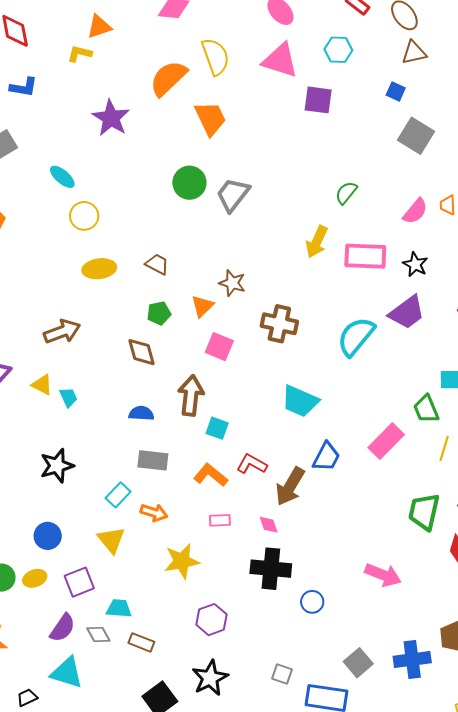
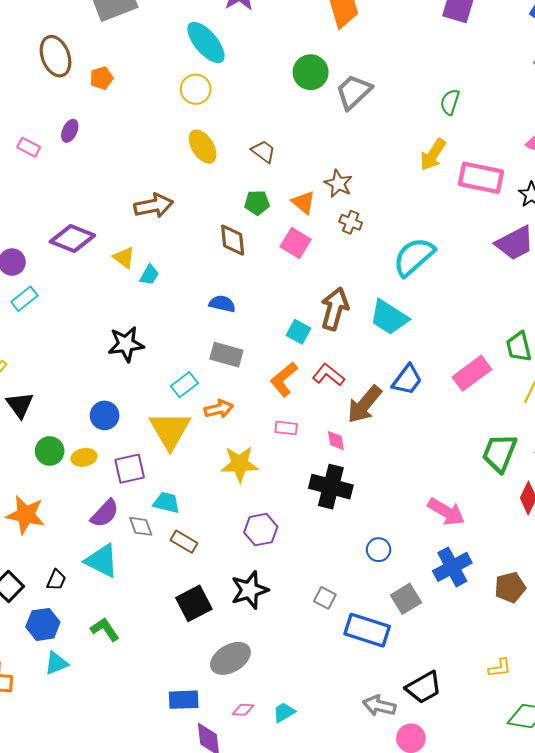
cyan ellipse: (62, 177) -> (206, 42), moved, size x1.6
green semicircle: (346, 193) -> (450, 102), moved, turned -30
yellow ellipse: (99, 269) -> (203, 147), turned 56
orange triangle: (202, 306) -> (303, 202), turned -45
brown cross: (279, 324) -> (351, 222), moved, size x0.6
cyan semicircle: (356, 336) -> (414, 257), moved
pink square: (219, 347) -> (296, 243), moved
brown arrow: (191, 396) -> (335, 309), moved
cyan trapezoid: (68, 397) -> (149, 275), turned 45
orange L-shape: (211, 475) -> (284, 379), turned -88
orange arrow: (154, 513) -> (219, 409), turned -40
yellow triangle: (111, 540) -> (170, 430), size x1.4
blue circle: (312, 602) -> (379, 550), moved
blue cross: (412, 660) -> (452, 567), moved, turned -30
black trapezoid: (27, 698) -> (56, 580), turned 130

